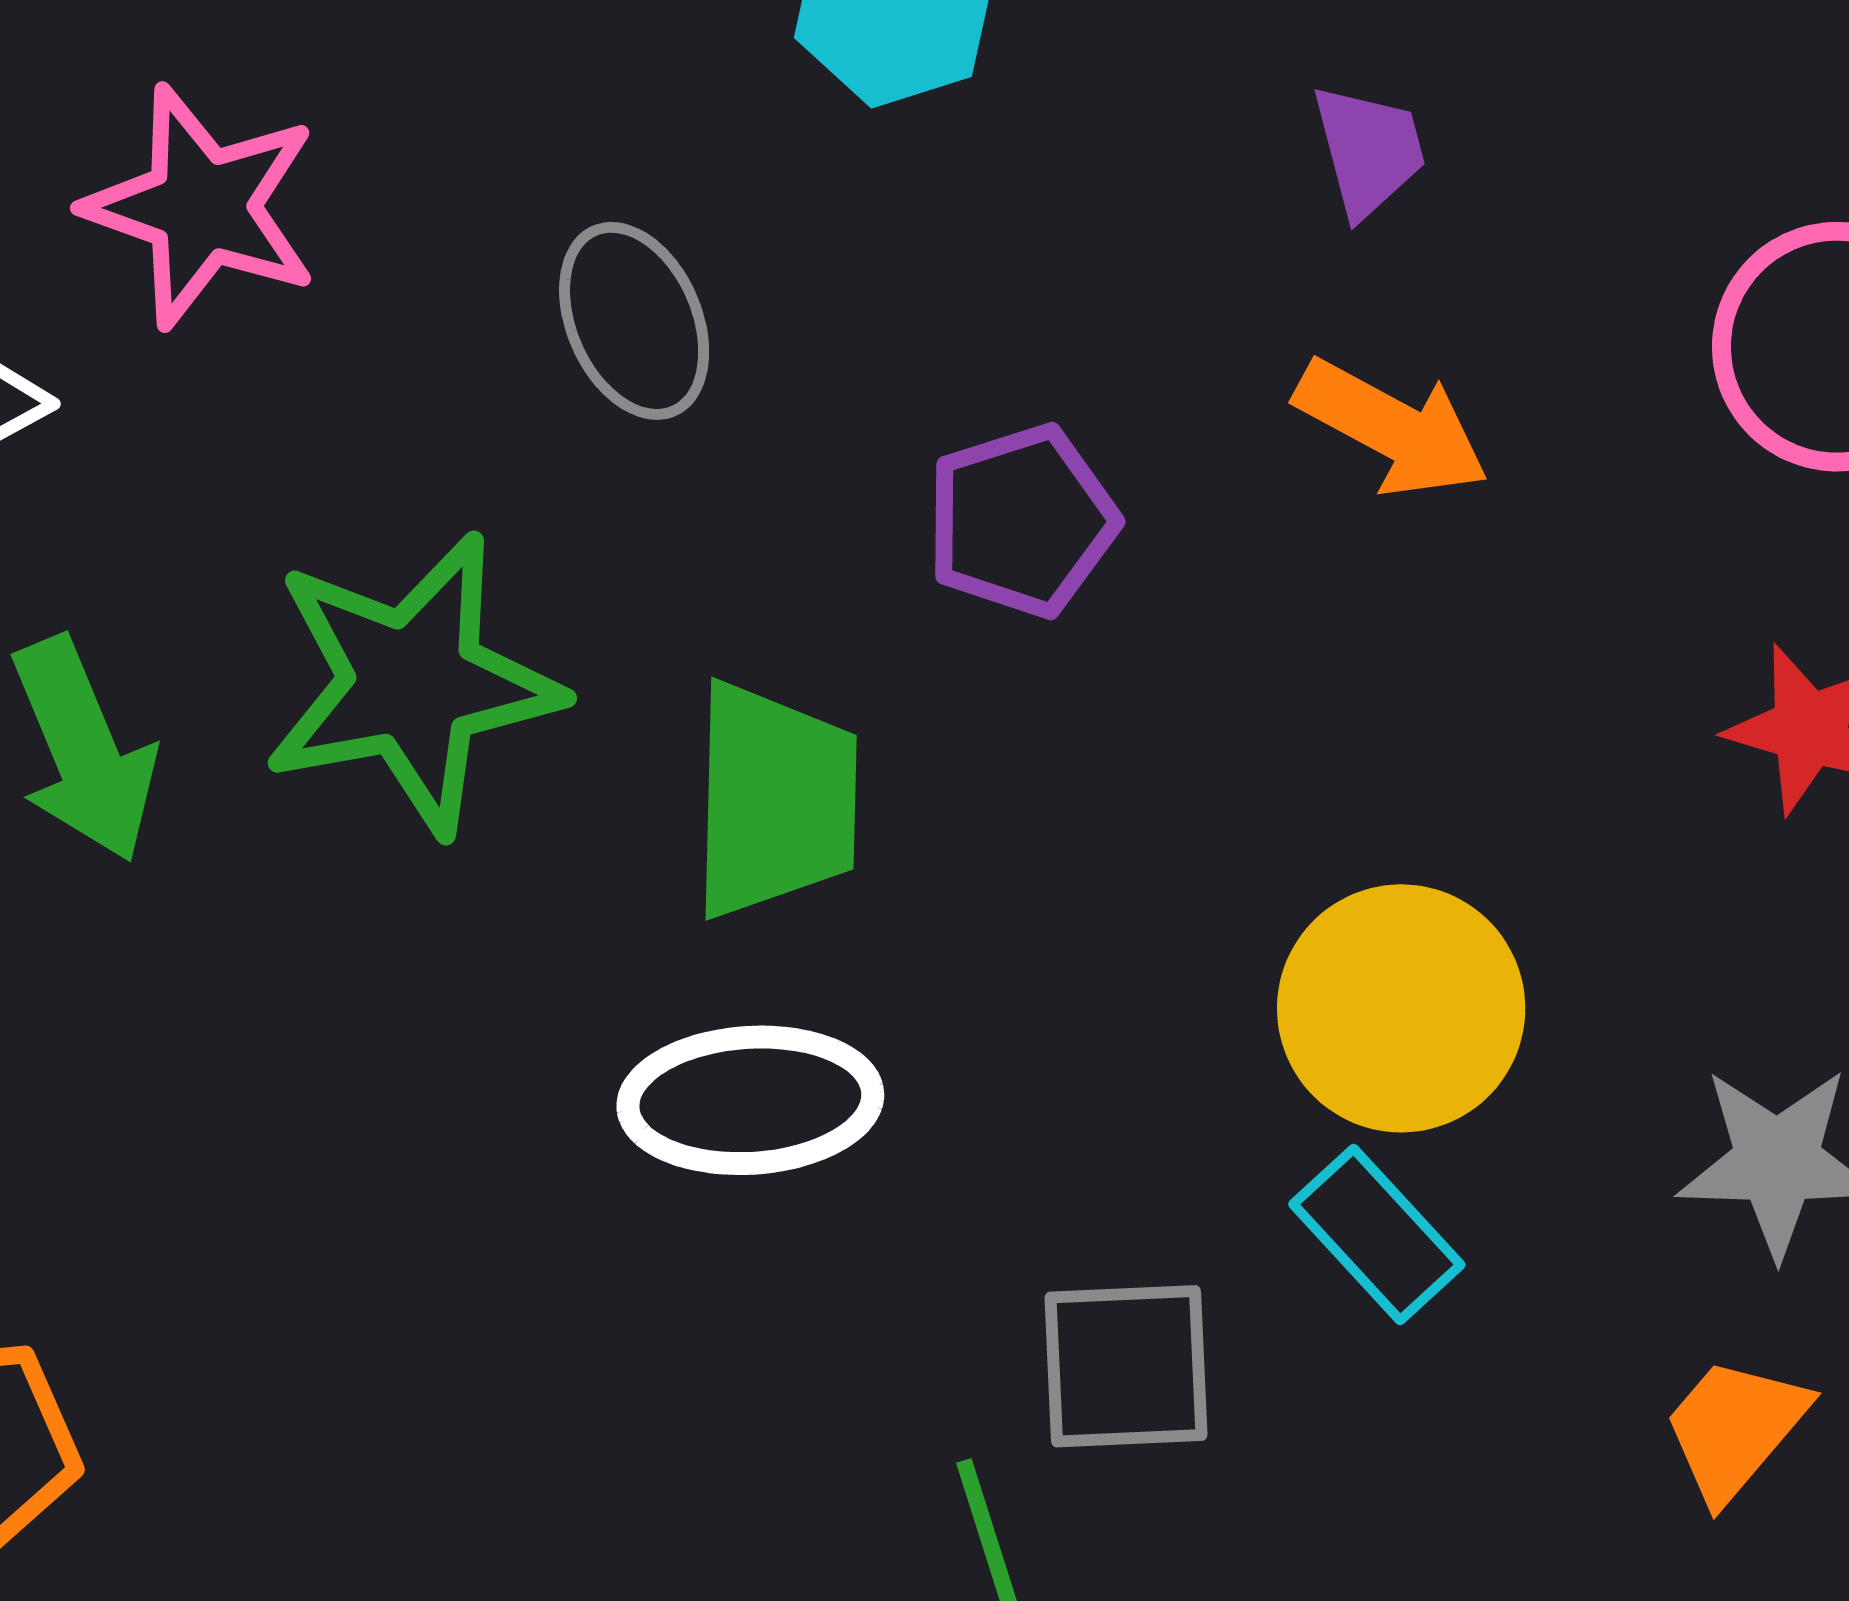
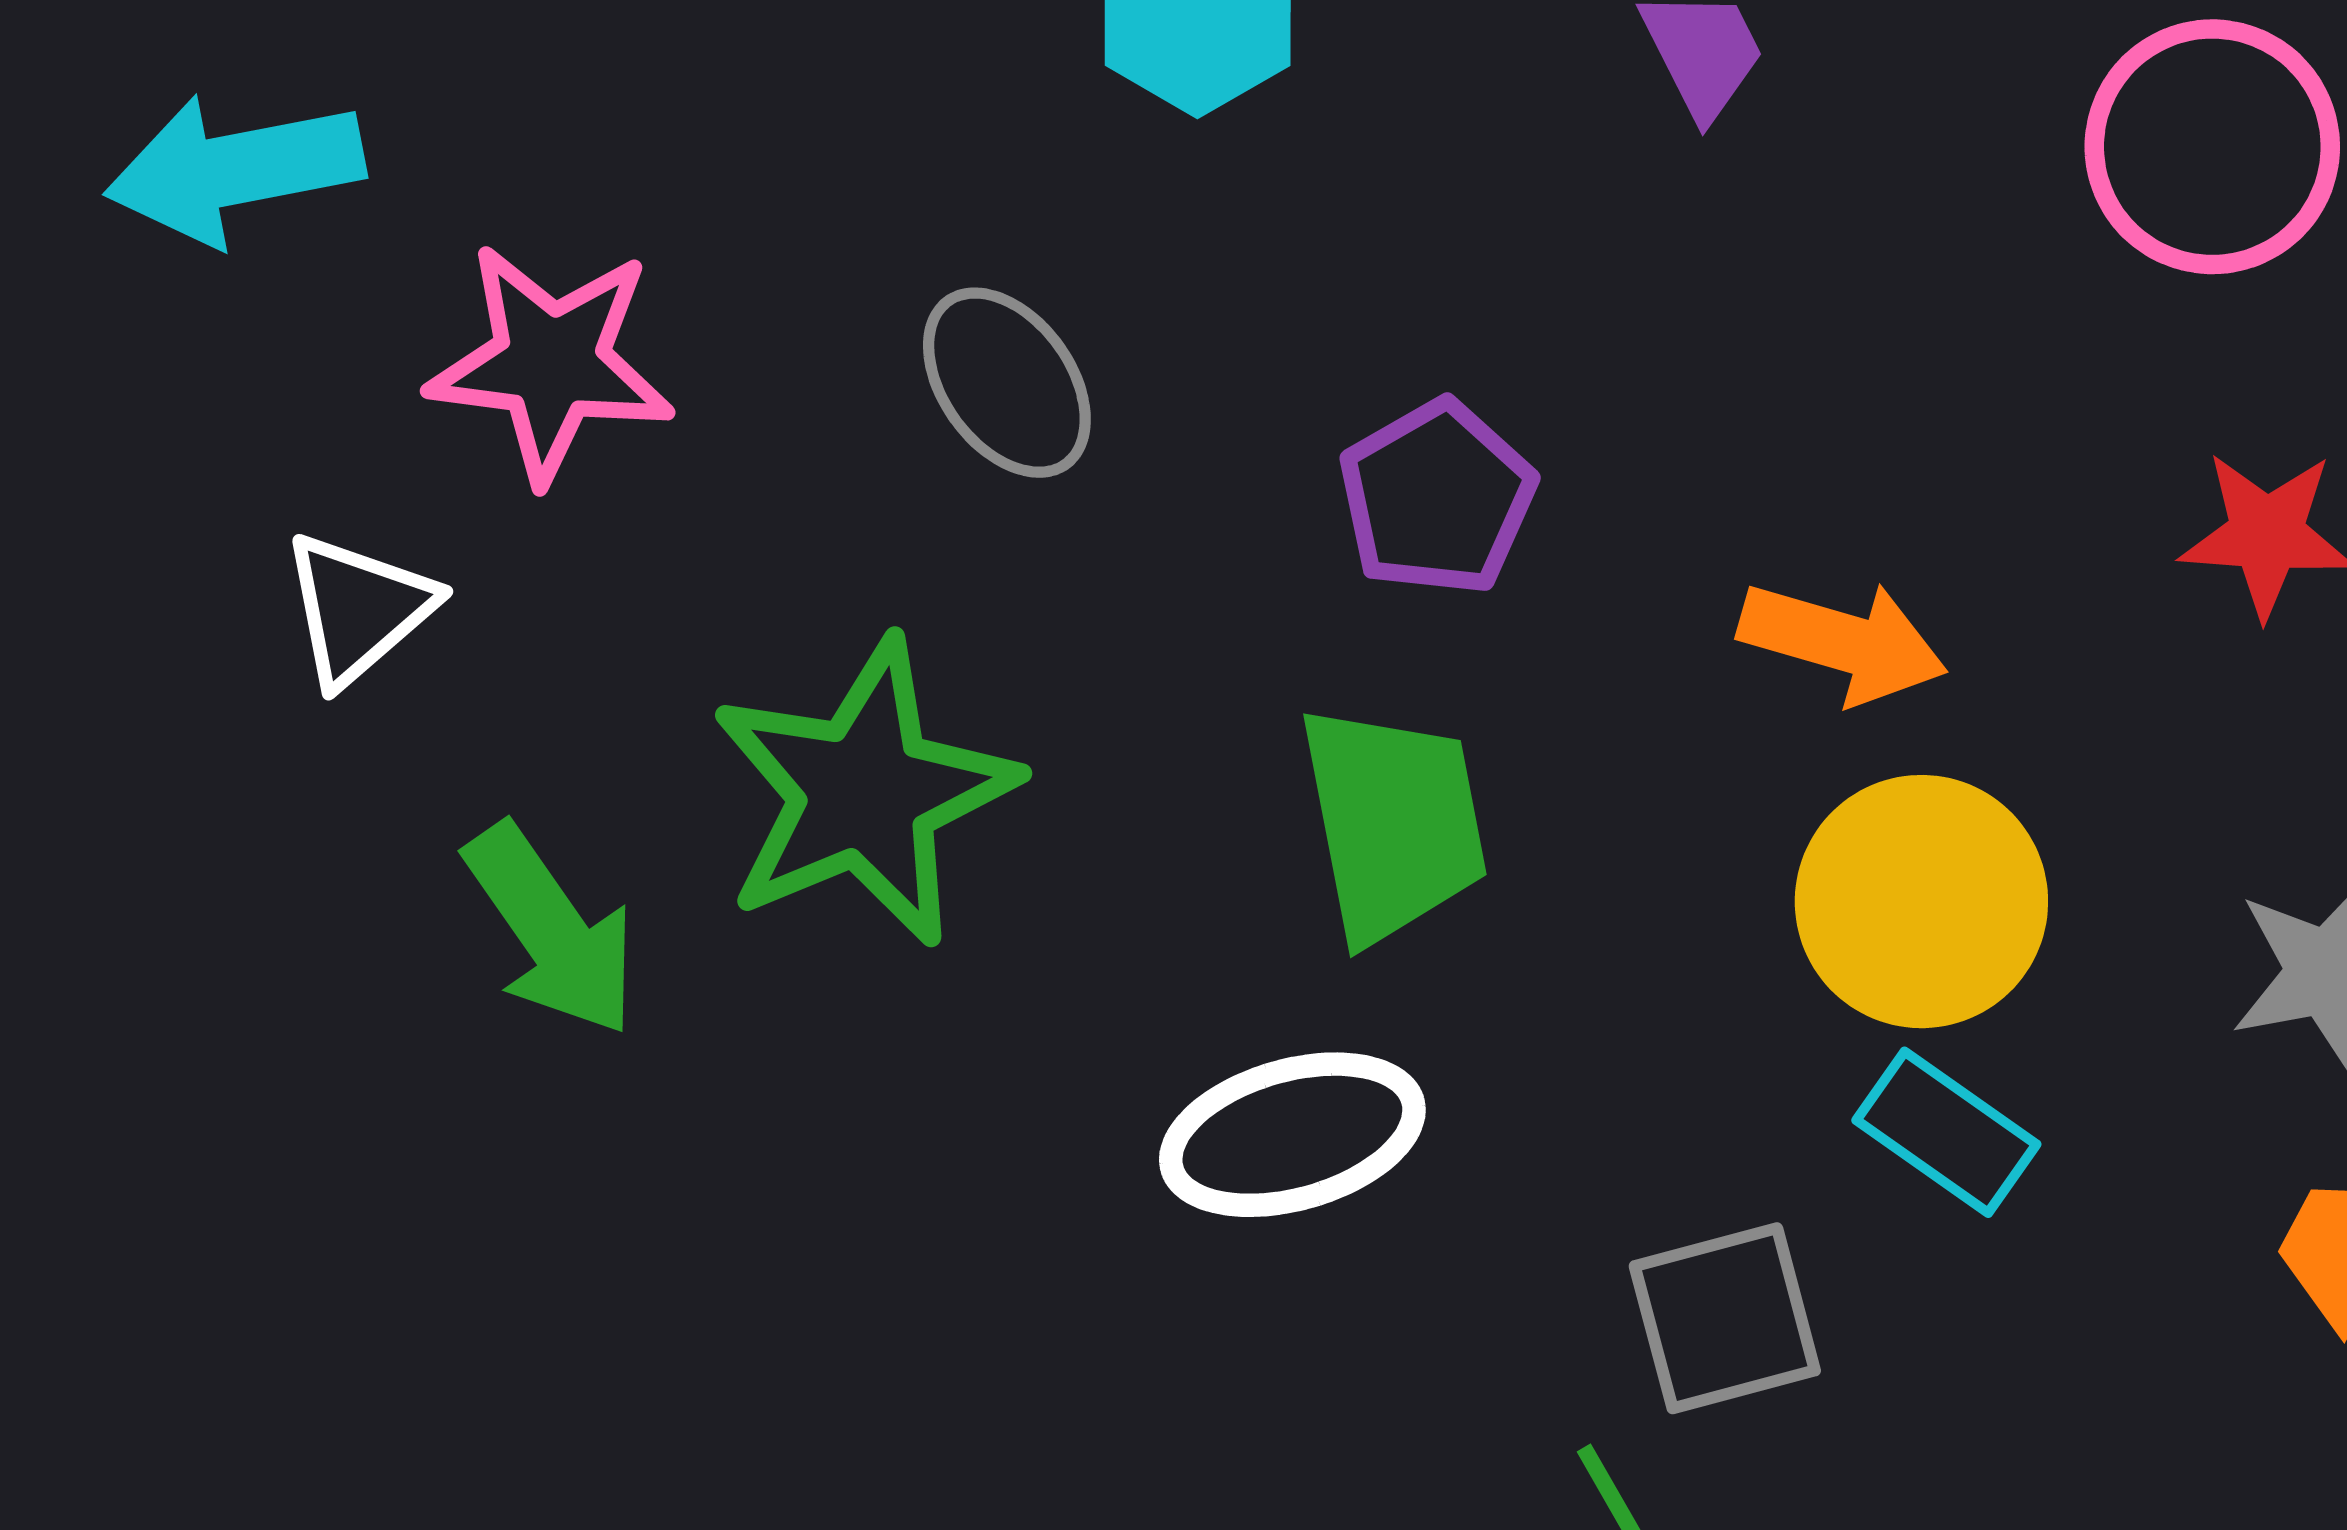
orange arrow: (1392, 428) -> (1843, 642), moved
green trapezoid: (775, 800) -> (1393, 823), moved

